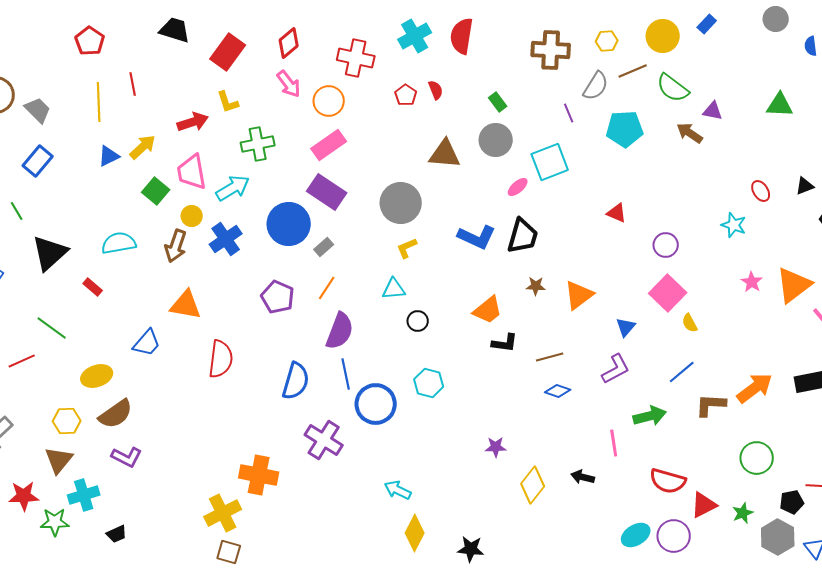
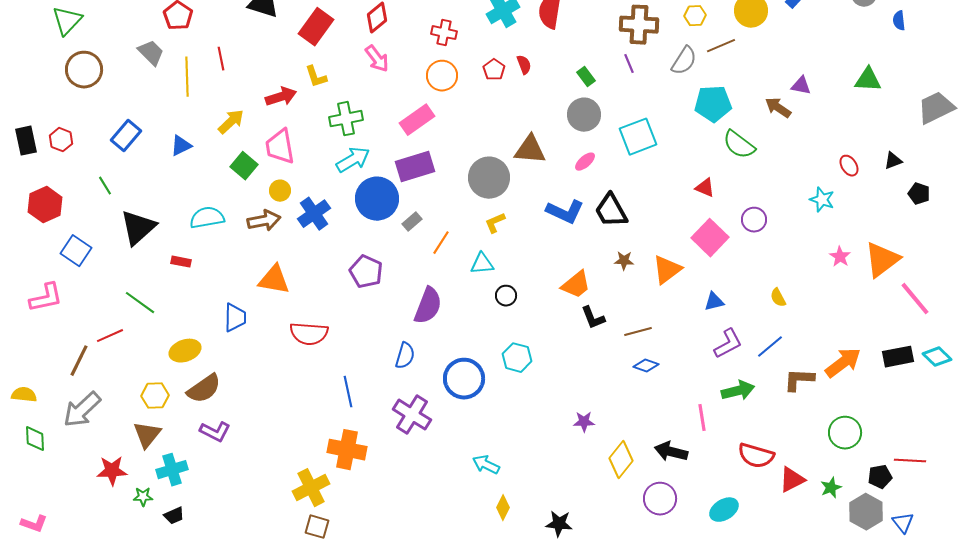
red cross: (356, 58) -> (444, 33), size x0.7
green semicircle: (673, 88) -> (739, 145), moved
orange circle: (329, 101) -> (442, 76), moved
gray trapezoid: (38, 110) -> (151, 53), moved
purple line: (569, 113) -> (629, 64), moved
brown triangle: (445, 154) -> (530, 150), moved
blue triangle: (109, 156) -> (181, 146), moved
pink ellipse: (518, 187) -> (585, 162), moved
cyan arrow: (233, 188) -> (353, 160), moved
purple rectangle: (327, 192) -> (415, 167), turned -51
black trapezoid: (523, 236) -> (611, 211), turned 135
brown arrow: (176, 246) -> (264, 221), turned -120
red rectangle: (93, 287) -> (181, 262), turned -30
orange line: (327, 288) -> (441, 243), moved
pink square: (668, 293) -> (710, 238), moved
blue triangle: (626, 327) -> (714, 302), turned 35
blue trapezoid: (147, 343) -> (235, 318), turned -40
black L-shape: (505, 343) -> (593, 318), turned 60
red semicircle: (221, 359) -> (309, 334), turned 87
purple L-shape: (616, 369) -> (728, 344), moved
blue line: (346, 374) -> (348, 392), moved
blue semicircle: (296, 381) -> (405, 356), moved, size x0.7
black arrow: (583, 477) -> (671, 452), size x1.4
green star: (55, 522) -> (143, 497), size x0.7
yellow diamond: (415, 533) -> (503, 508), size x0.7
black trapezoid: (117, 534) -> (174, 516), moved
purple circle: (674, 536) -> (660, 499), moved

